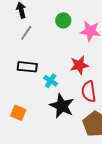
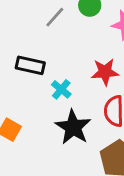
gray line: (26, 33) -> (55, 17), moved

